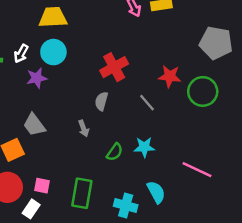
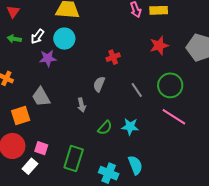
red cross: (114, 67) -> (113, 57), size x0.6
red star: (170, 76) -> (159, 45), moved, turned -30
green circle: (203, 91) -> (170, 85), moved
pink line: (197, 170) -> (174, 117), moved

